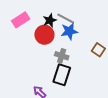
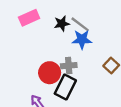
red circle: (44, 35) -> (50, 73), moved
gray cross: (62, 56) -> (69, 66), turned -32

